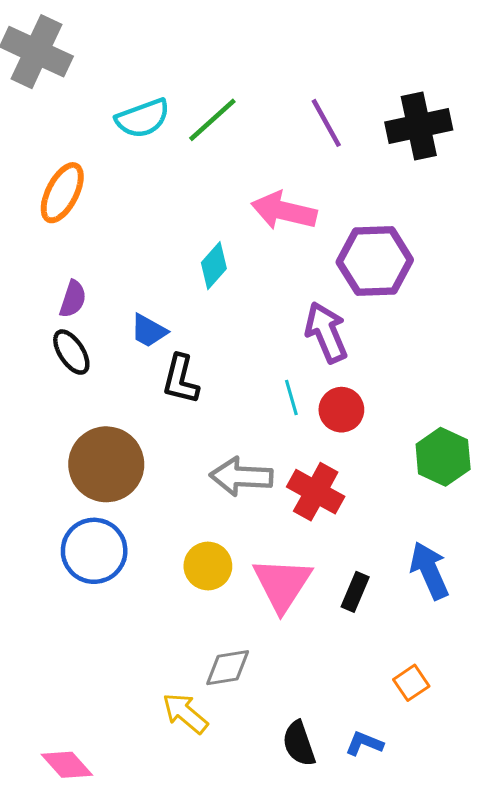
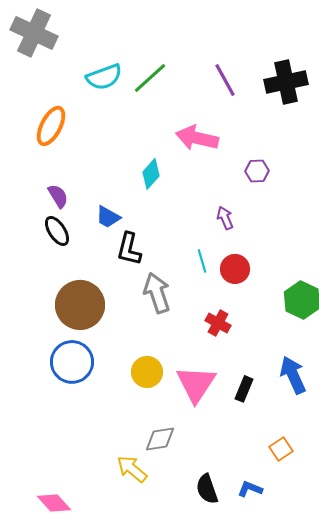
purple hexagon: (375, 261) -> (257, 171), size x0.5
purple semicircle: (73, 299) -> (58, 196), turned -50
purple arrow: (326, 332) -> (225, 218), size x0.6
gray arrow: (241, 476) -> (157, 293), moved, turned 69
red cross: (316, 492) -> (218, 323), size x0.7

